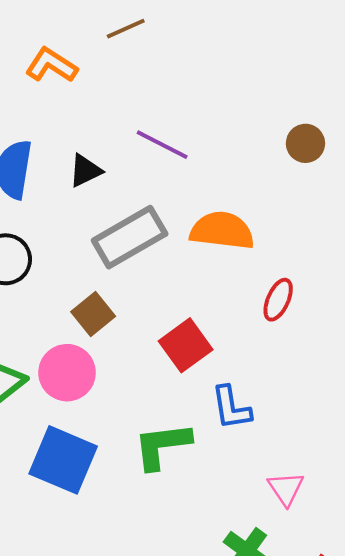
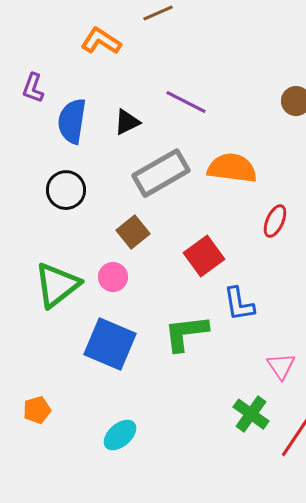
pink circle: (67, 373) -> (113, 277), size x0.7

